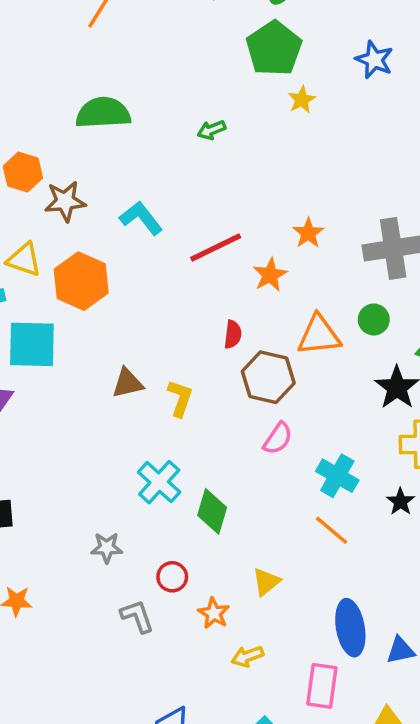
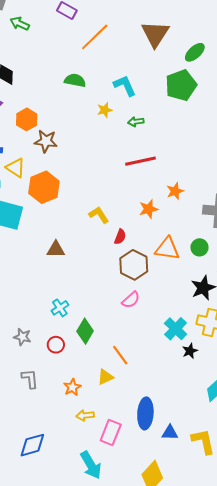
yellow star: (302, 100) -> (105, 110), moved
green semicircle: (103, 113) -> (75, 80), moved, size x0.7
cyan L-shape: (141, 218) -> (125, 86), moved
red line: (216, 248) -> (141, 161), moved
yellow L-shape: (180, 398) -> (99, 215), moved, turned -65
cyan cross: (337, 476) -> (176, 329), moved
cyan cross: (159, 482) -> (60, 308), size x0.7
orange line: (332, 530) -> (120, 355), moved
red circle: (172, 577) -> (56, 345), moved
pink rectangle: (322, 686) -> (111, 433), moved

